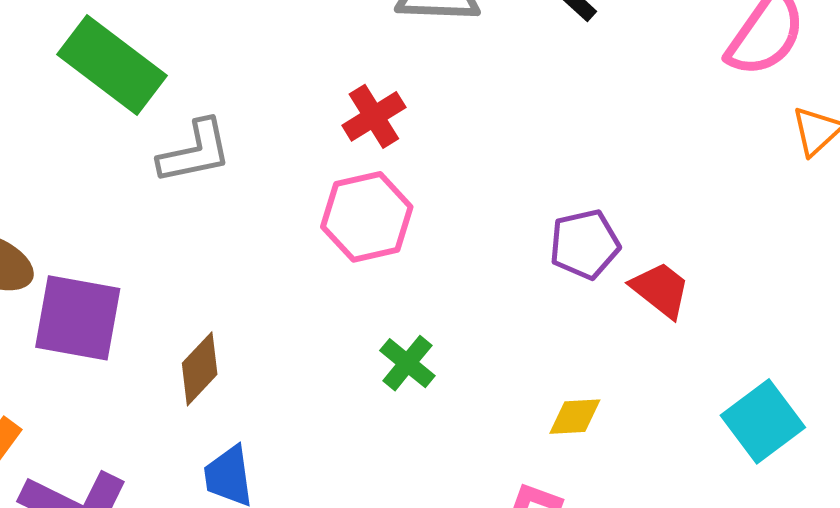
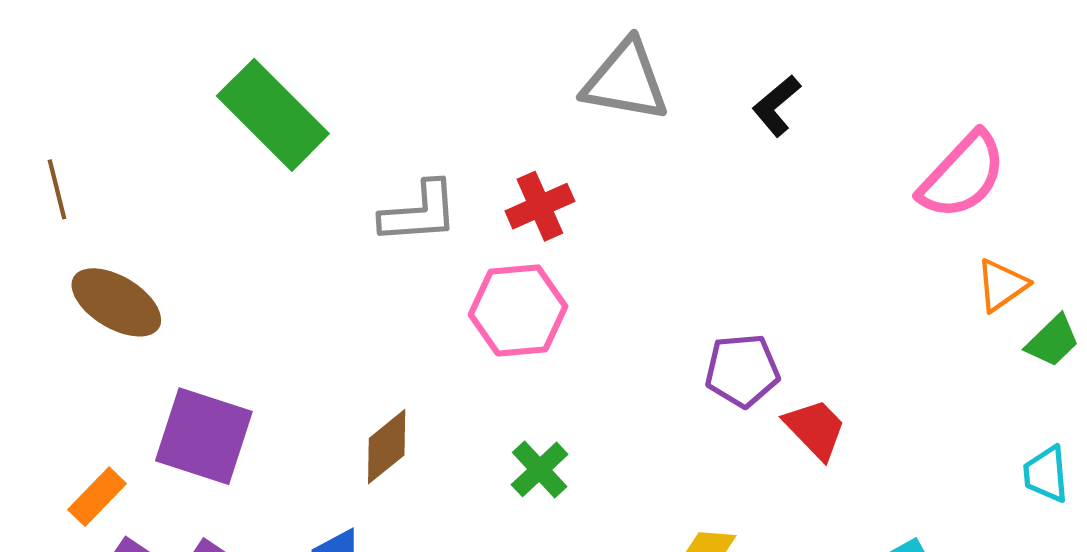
gray L-shape: (195, 152) -> (419, 213), moved
purple square: (78, 318) -> (204, 436), moved
brown diamond: (200, 369) -> (387, 447), moved

